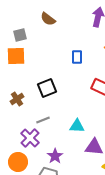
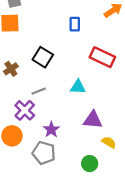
black square: (47, 88) -> (43, 57), turned -36
cyan triangle: (77, 126) -> (78, 87), moved

